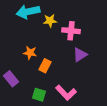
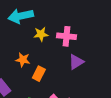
yellow star: (50, 21) -> (41, 34), moved

